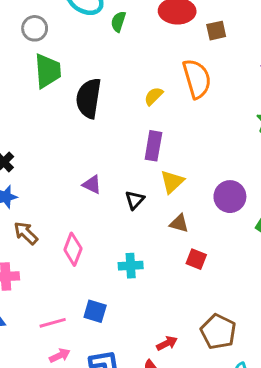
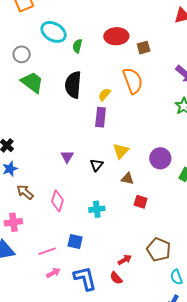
green trapezoid: (48, 71) -> (32, 82), turned -45
black semicircle: (89, 98) -> (73, 85), moved
purple rectangle: (153, 146) -> (101, 117), moved
purple triangle: (92, 184) -> (67, 157), turned 40

